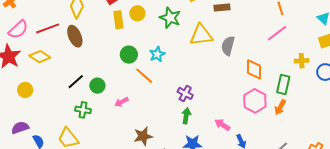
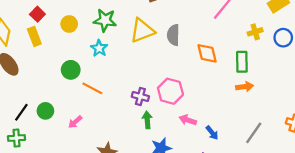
yellow rectangle: (118, 20) -> (34, 36), moved
cyan star: (157, 54) -> (99, 48), moved
pink hexagon: (255, 101) -> (170, 91), moved
orange arrow: (280, 107) -> (245, 87), turned -112
green cross: (83, 110) -> (16, 138), moved

